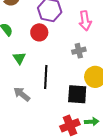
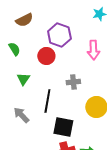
gray cross: (79, 51) -> (73, 82), moved
black square: (77, 94) -> (63, 127), moved

